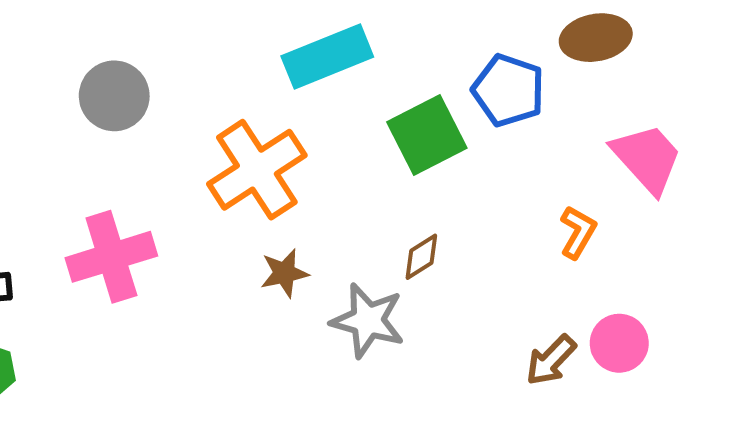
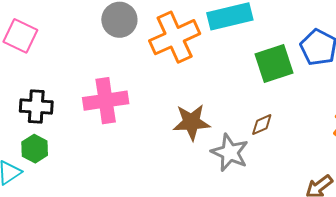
orange cross: (257, 170) -> (175, 37), moved
brown star: (284, 273) -> (192, 122), size x1.5

